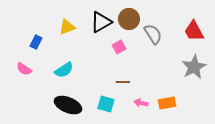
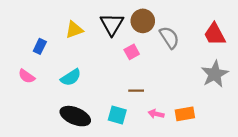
black triangle: (101, 22) -> (112, 24), turned -30

